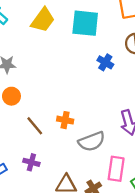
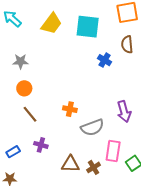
brown line: (35, 126) -> (30, 114), moved

